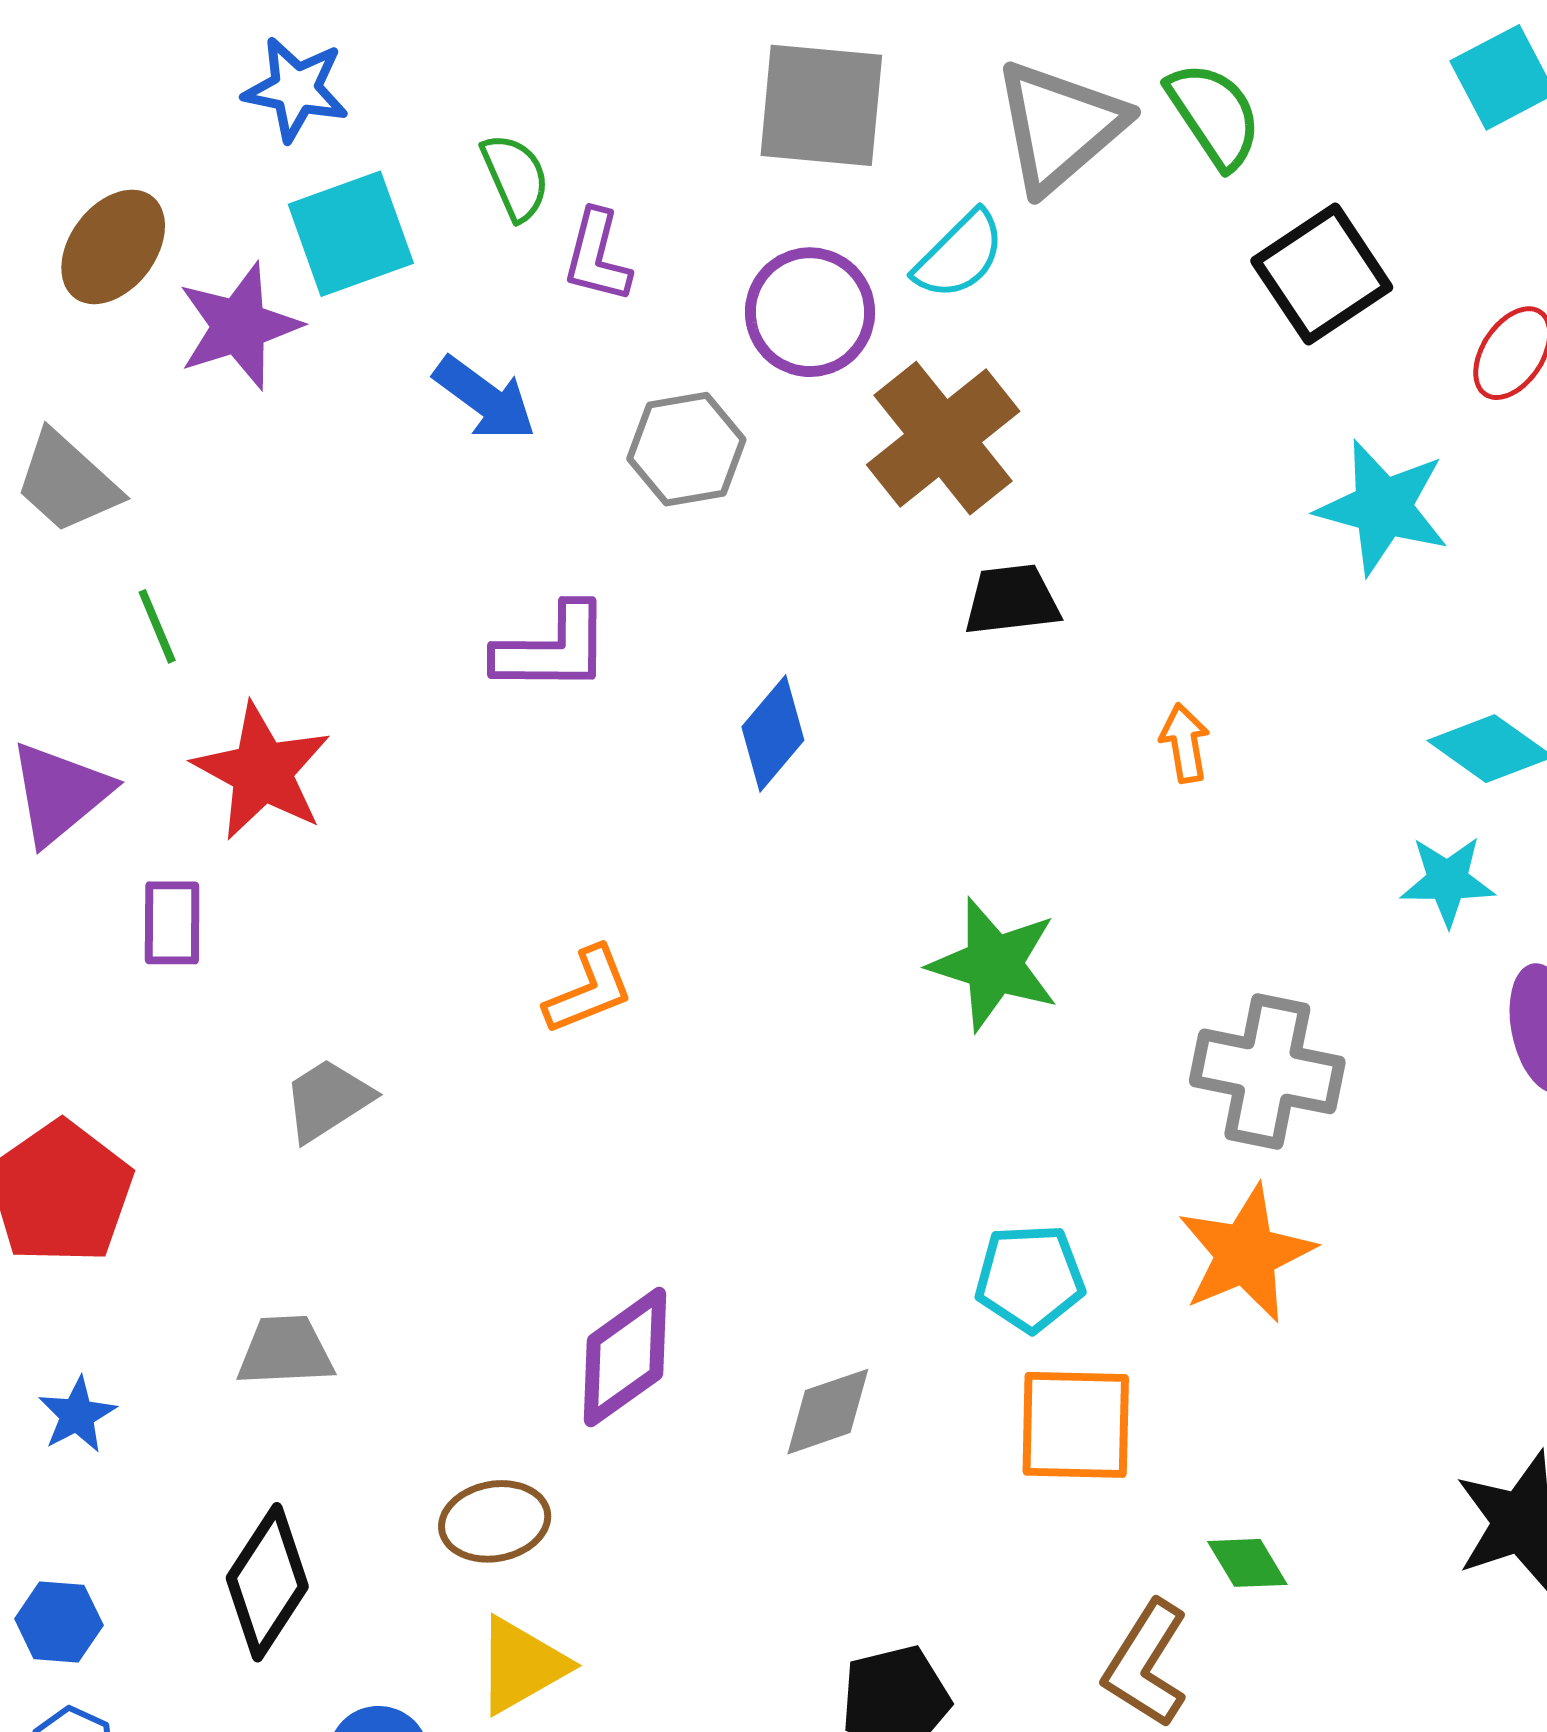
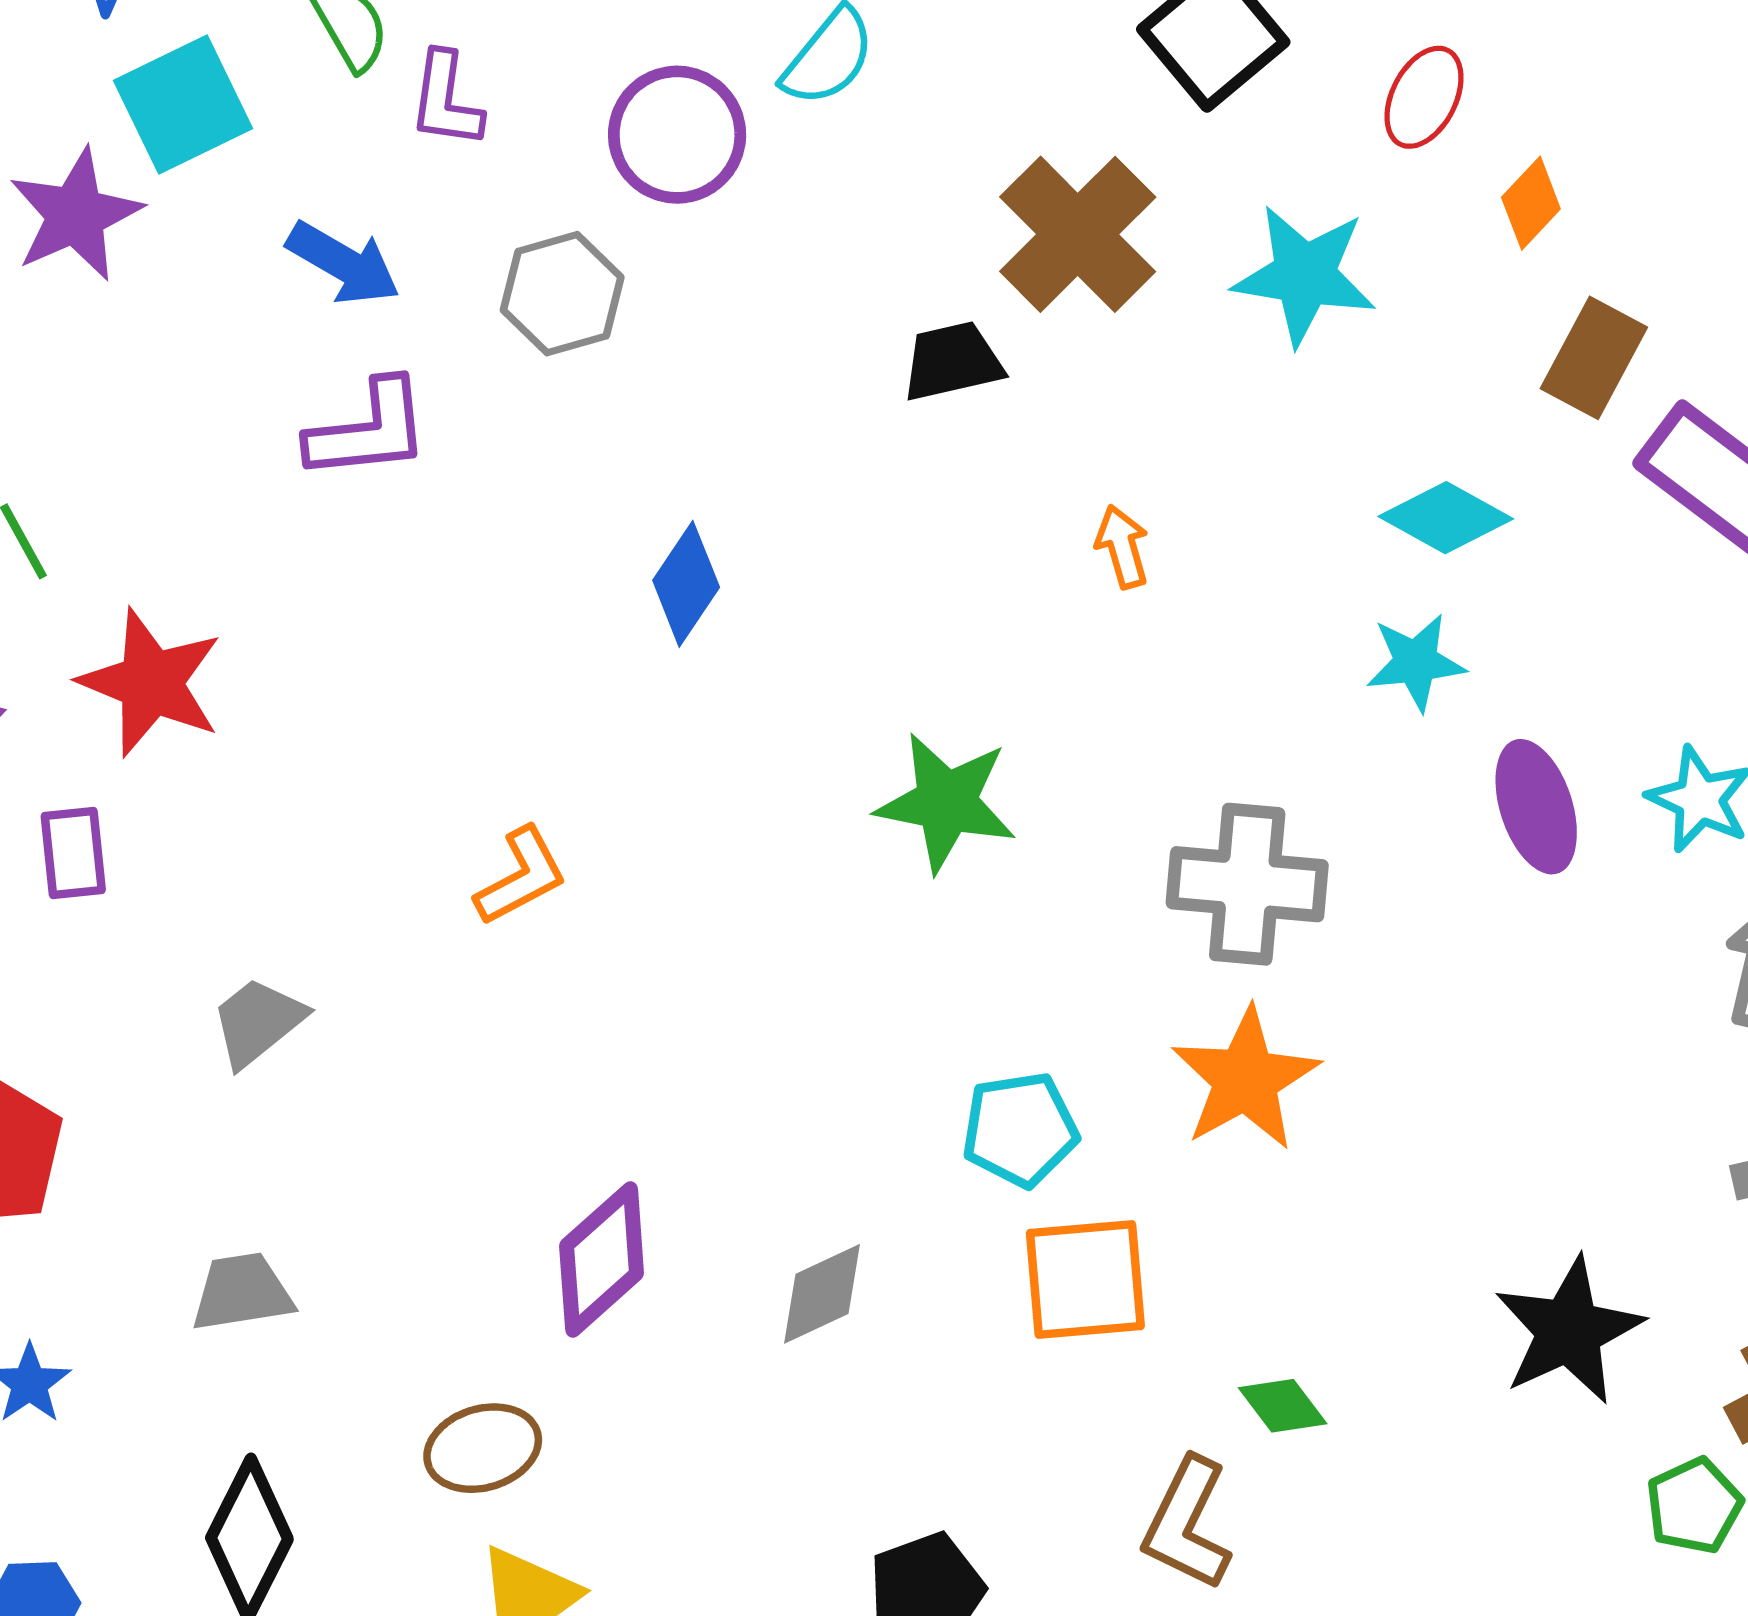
brown cross: (943, 438) -> (1078, 234), moved
black trapezoid: (1012, 600) -> (952, 361), moved
purple L-shape: (553, 649) -> (368, 430), moved

